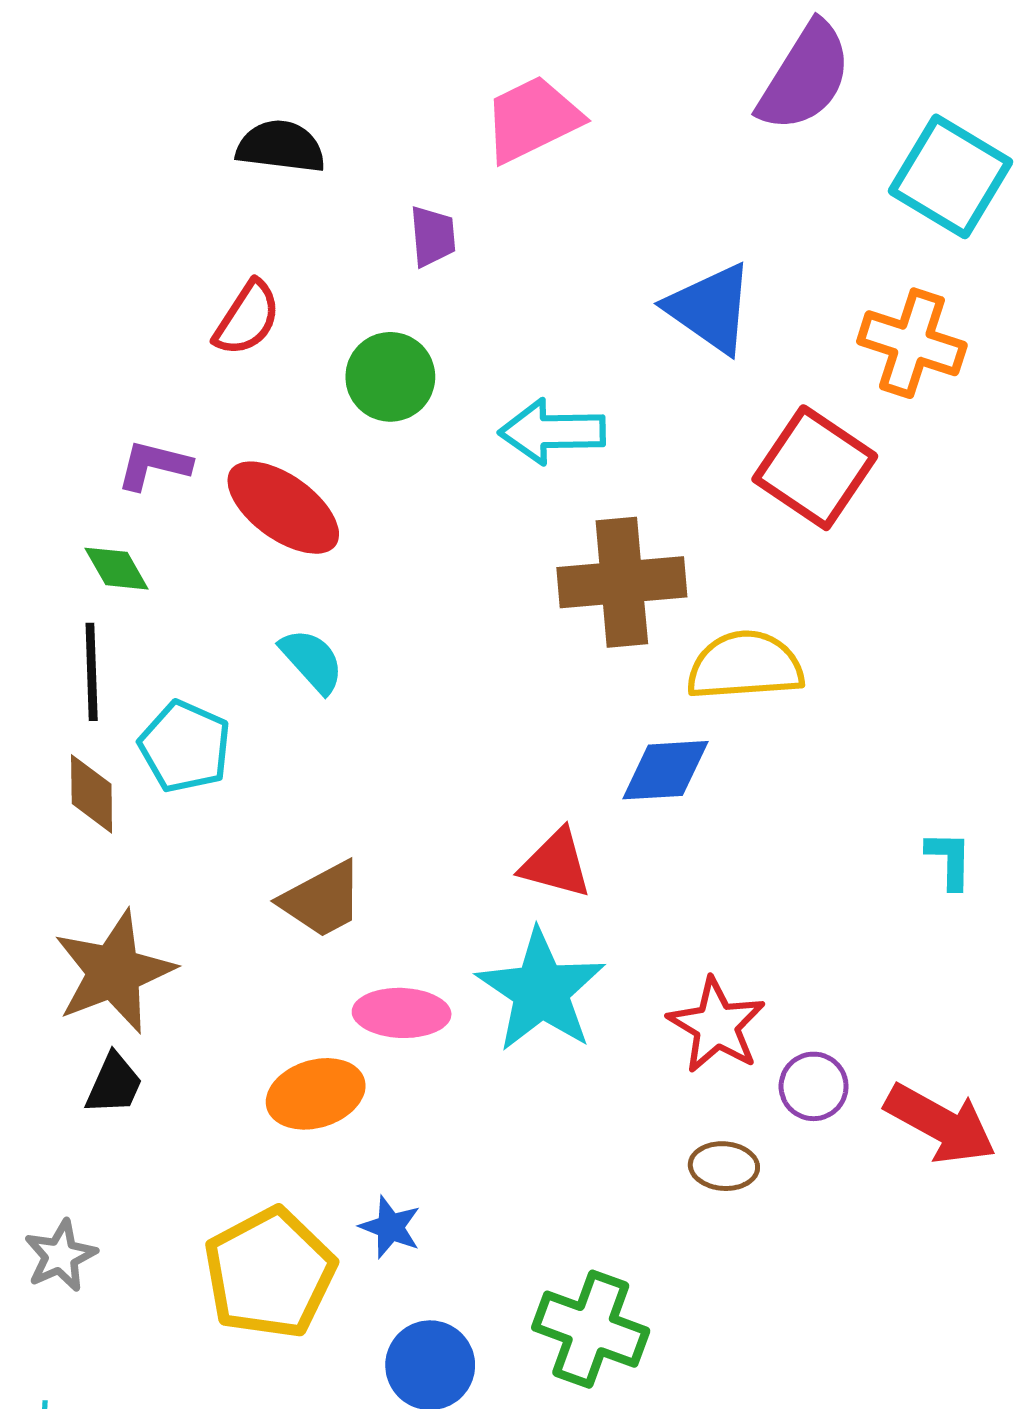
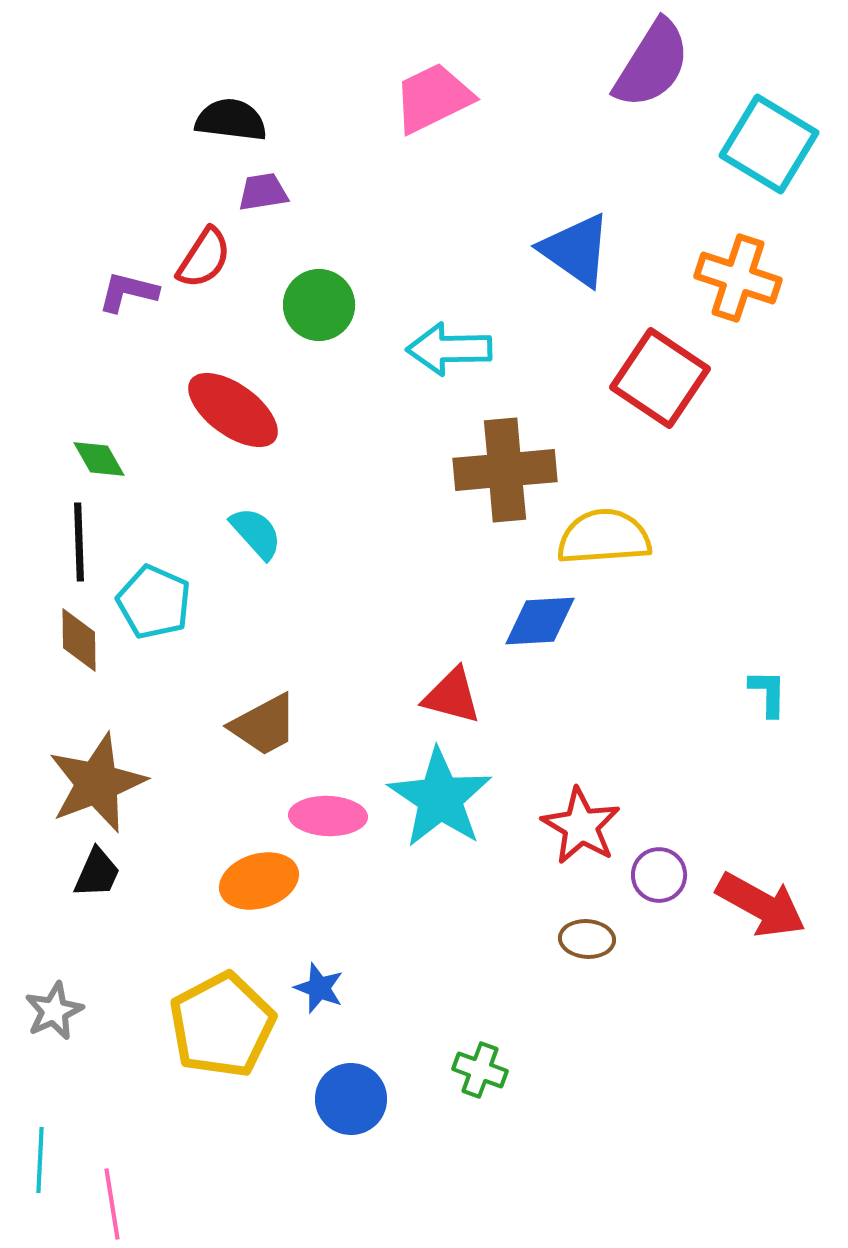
purple trapezoid: (433, 236) -> (263, 192), moved, turned -94
purple L-shape: (154, 465) -> (128, 292), moved
green cross: (591, 1329) -> (480, 1070), size x0.6

